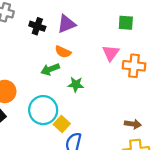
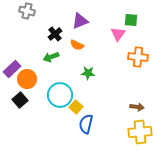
black cross: (37, 26) -> (55, 34), moved, turned 32
pink triangle: (111, 53) -> (118, 34), moved
green arrow: (50, 69) -> (51, 57), moved

